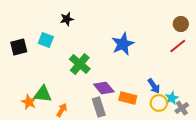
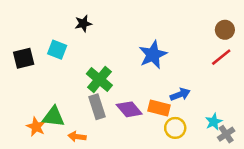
blue arrow: (154, 86) -> (180, 94), moved, turned -77
orange rectangle: (128, 98) -> (159, 108), moved
yellow circle: (159, 103) -> (175, 128), moved
gray rectangle: (99, 107) -> (97, 107), moved
orange arrow: (62, 110) -> (77, 137), turned -112

